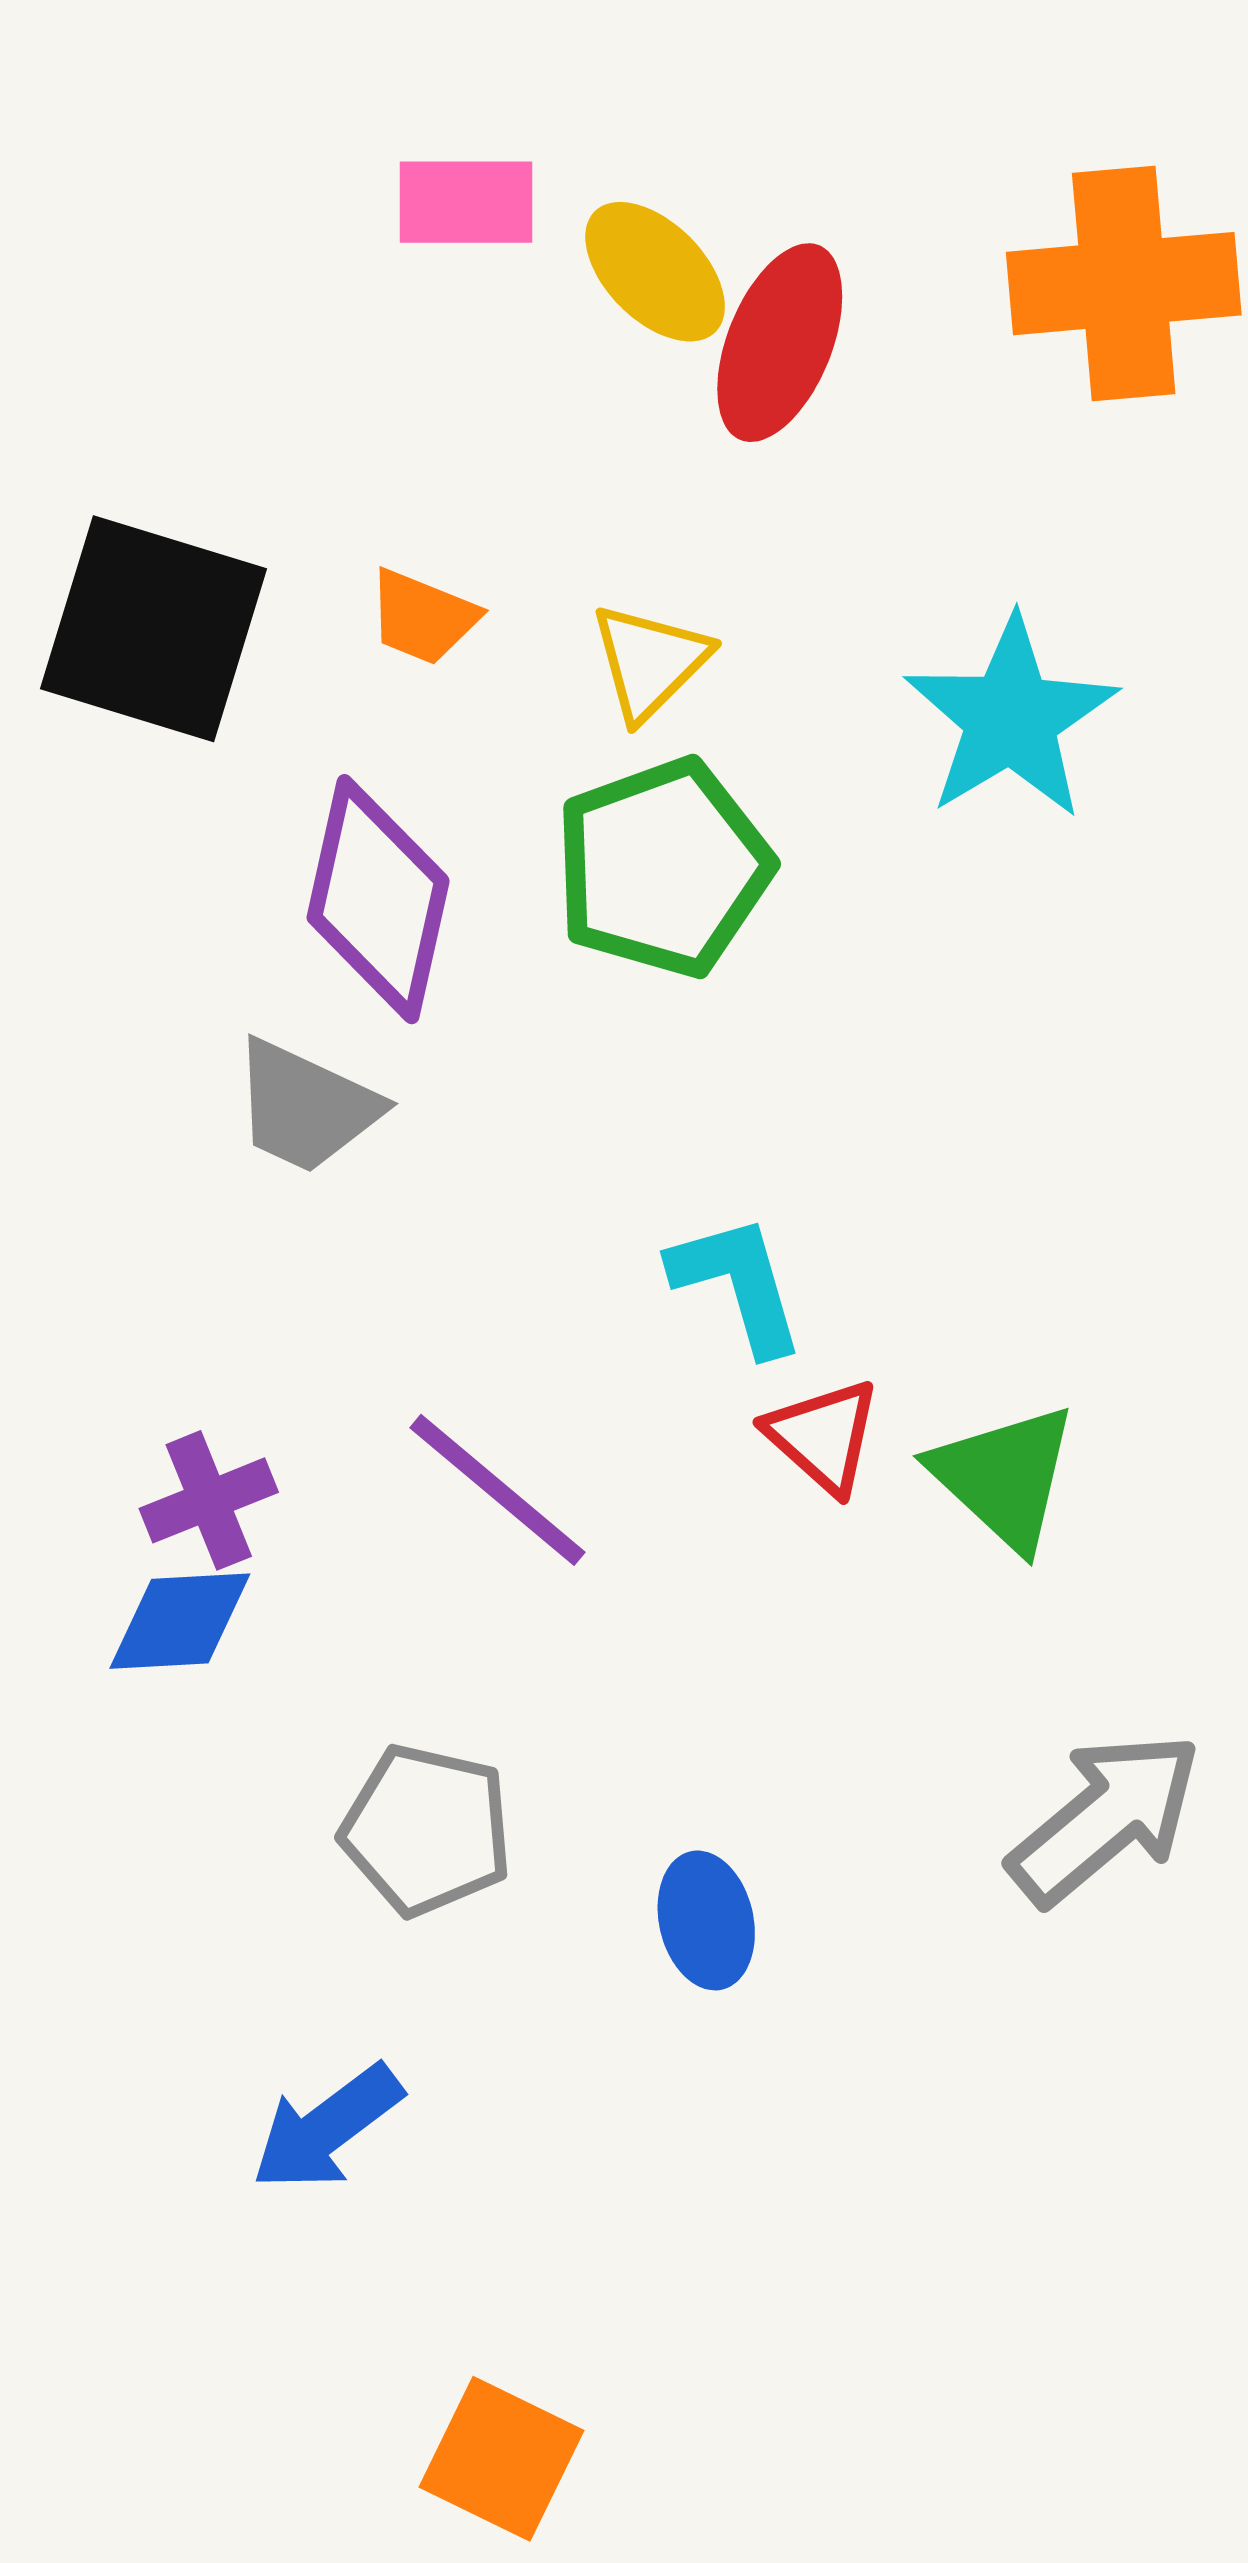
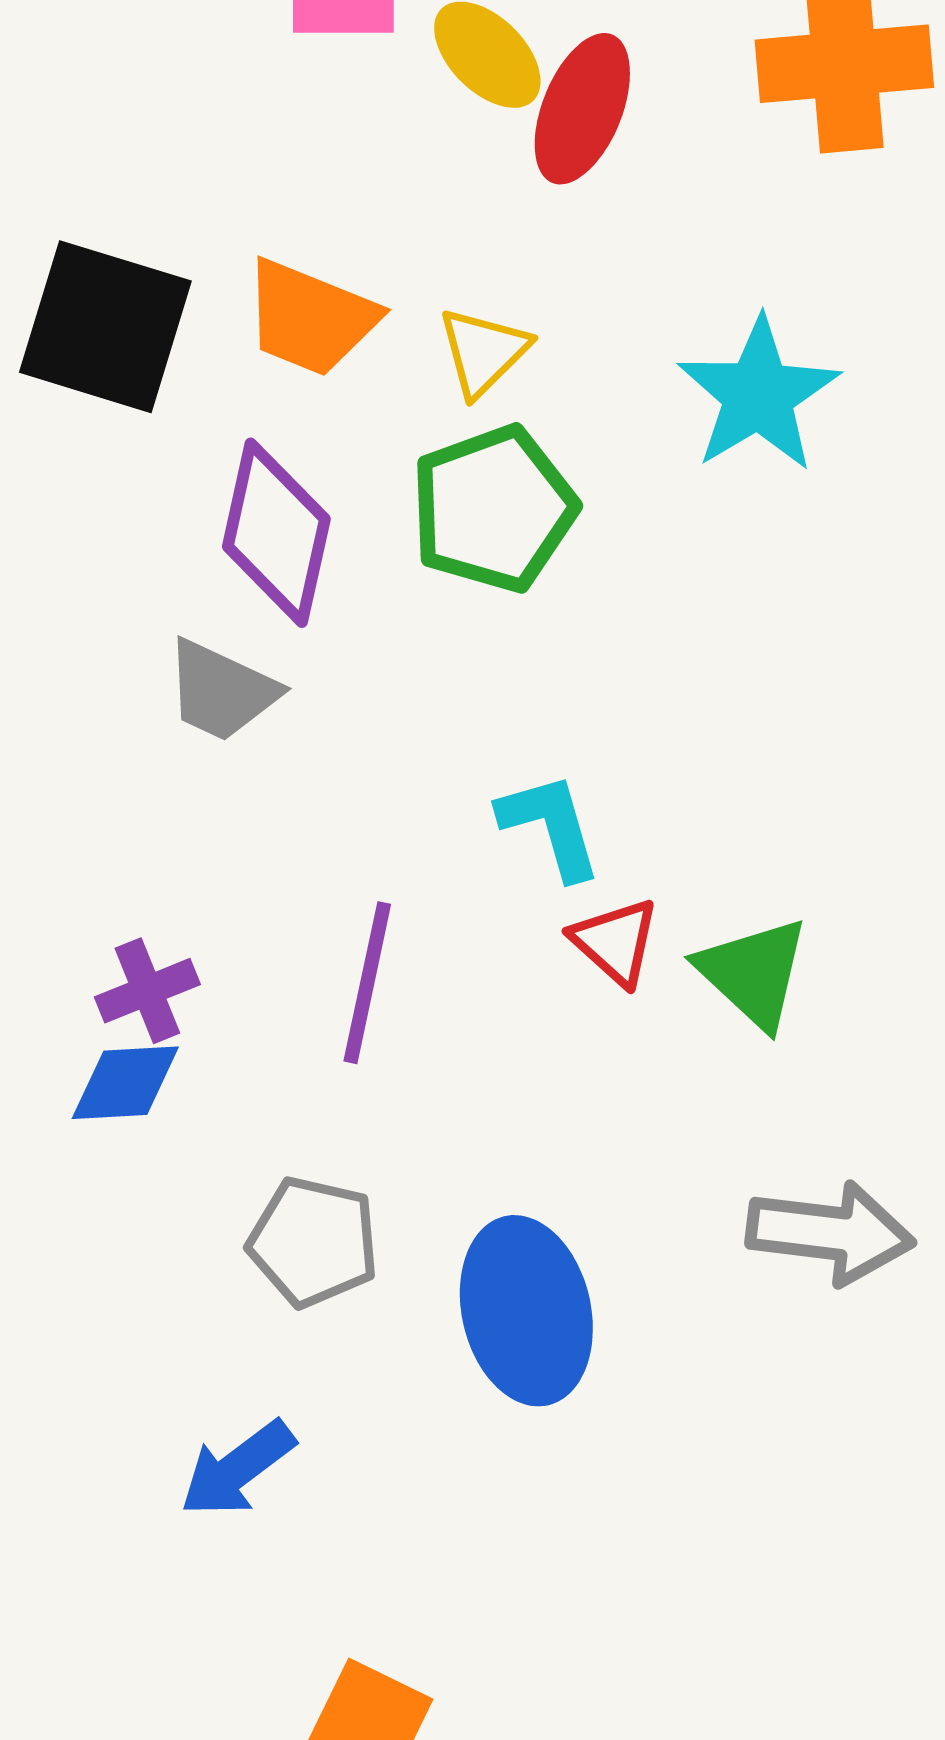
orange trapezoid: (423, 617) -> (310, 318), size x1.6
purple line: (498, 1490) -> (367, 983), turned 62
gray arrow: (1105, 1818) -> (830, 1233), turned 47
blue ellipse: (706, 1920) -> (526, 1311), size x1.8

